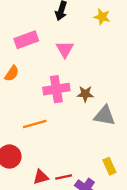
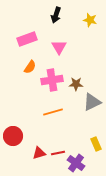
orange semicircle: (12, 73) -> (30, 67), moved
gray triangle: (105, 116) -> (92, 102), turned -36
orange line: (35, 124) -> (53, 112), moved

